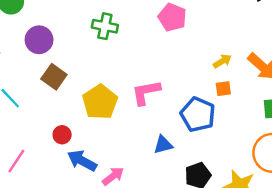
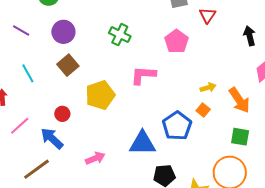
orange square: (223, 89) -> (203, 110), turned 32
pink L-shape: (146, 92) -> (143, 75), moved
blue triangle: (163, 145) -> (143, 143), size x1.6
blue arrow: (82, 161) -> (52, 138), moved

